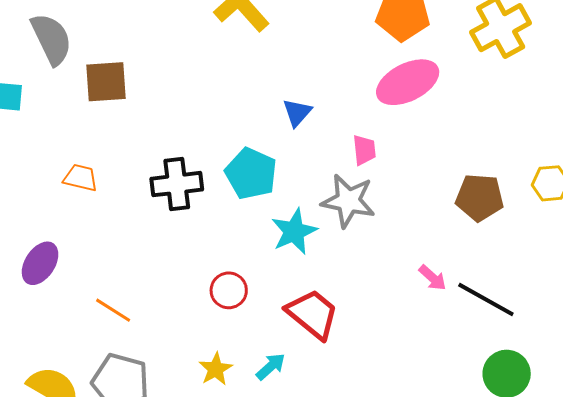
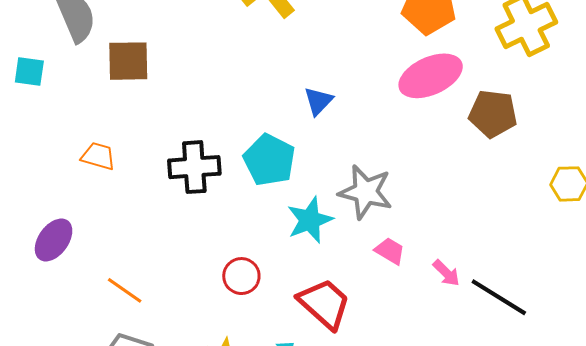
pink trapezoid: (364, 150) -> (390, 251), moved, turned -56
brown pentagon: (480, 198) -> (493, 114), moved

